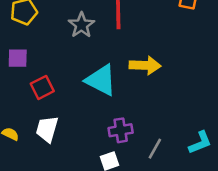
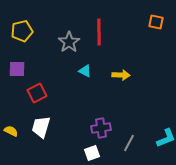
yellow arrow: (145, 65) -> (121, 75), size x0.7
cyan triangle: (101, 80) -> (85, 71), moved, size x0.5

